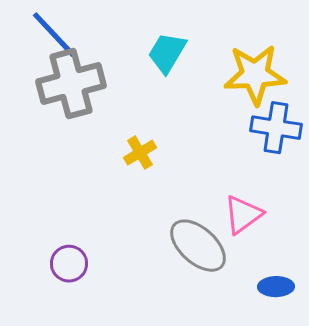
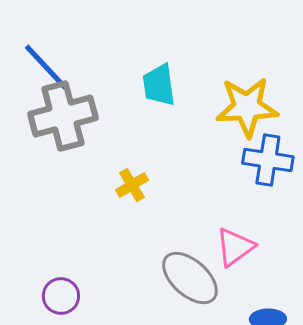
cyan trapezoid: (167, 53) -> (159, 85), turned -39

